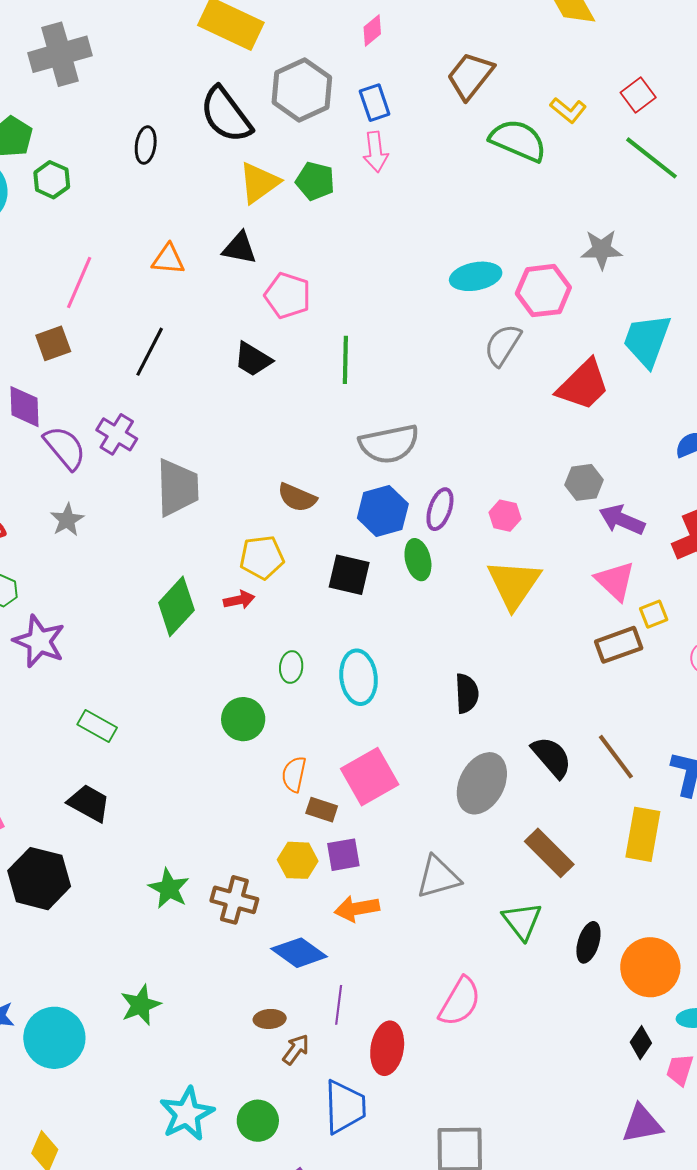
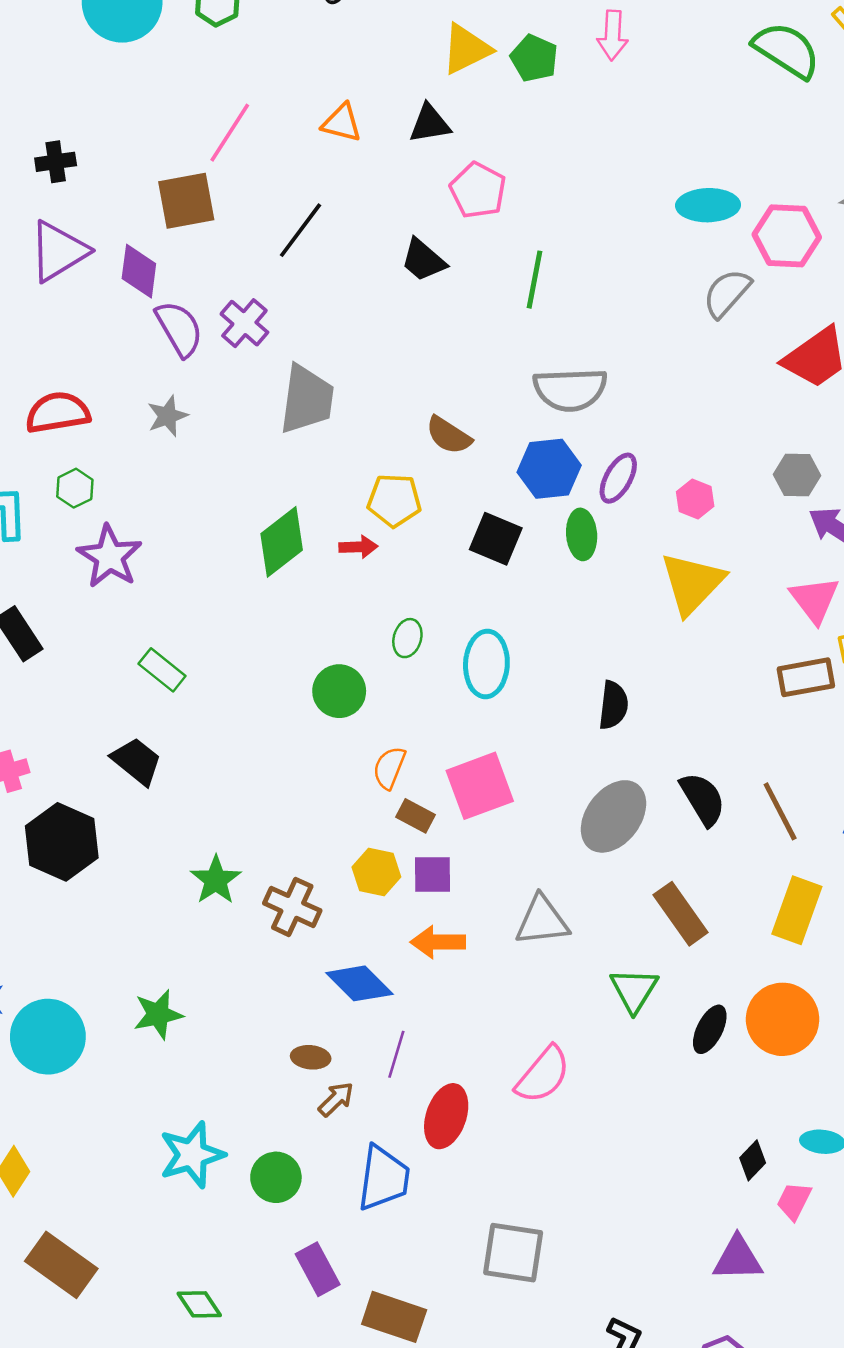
black triangle: (240, 248) -> (430, 124), turned -30
brown square: (53, 343) -> (186, 201), size x1.4
orange circle: (650, 967) -> (783, 1019), moved

